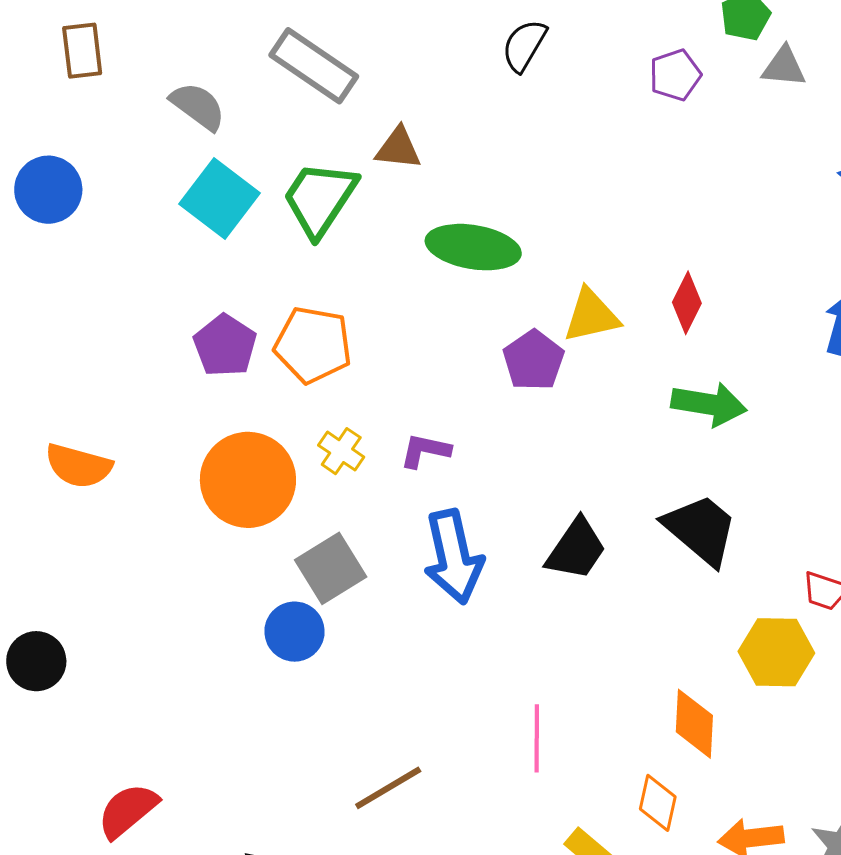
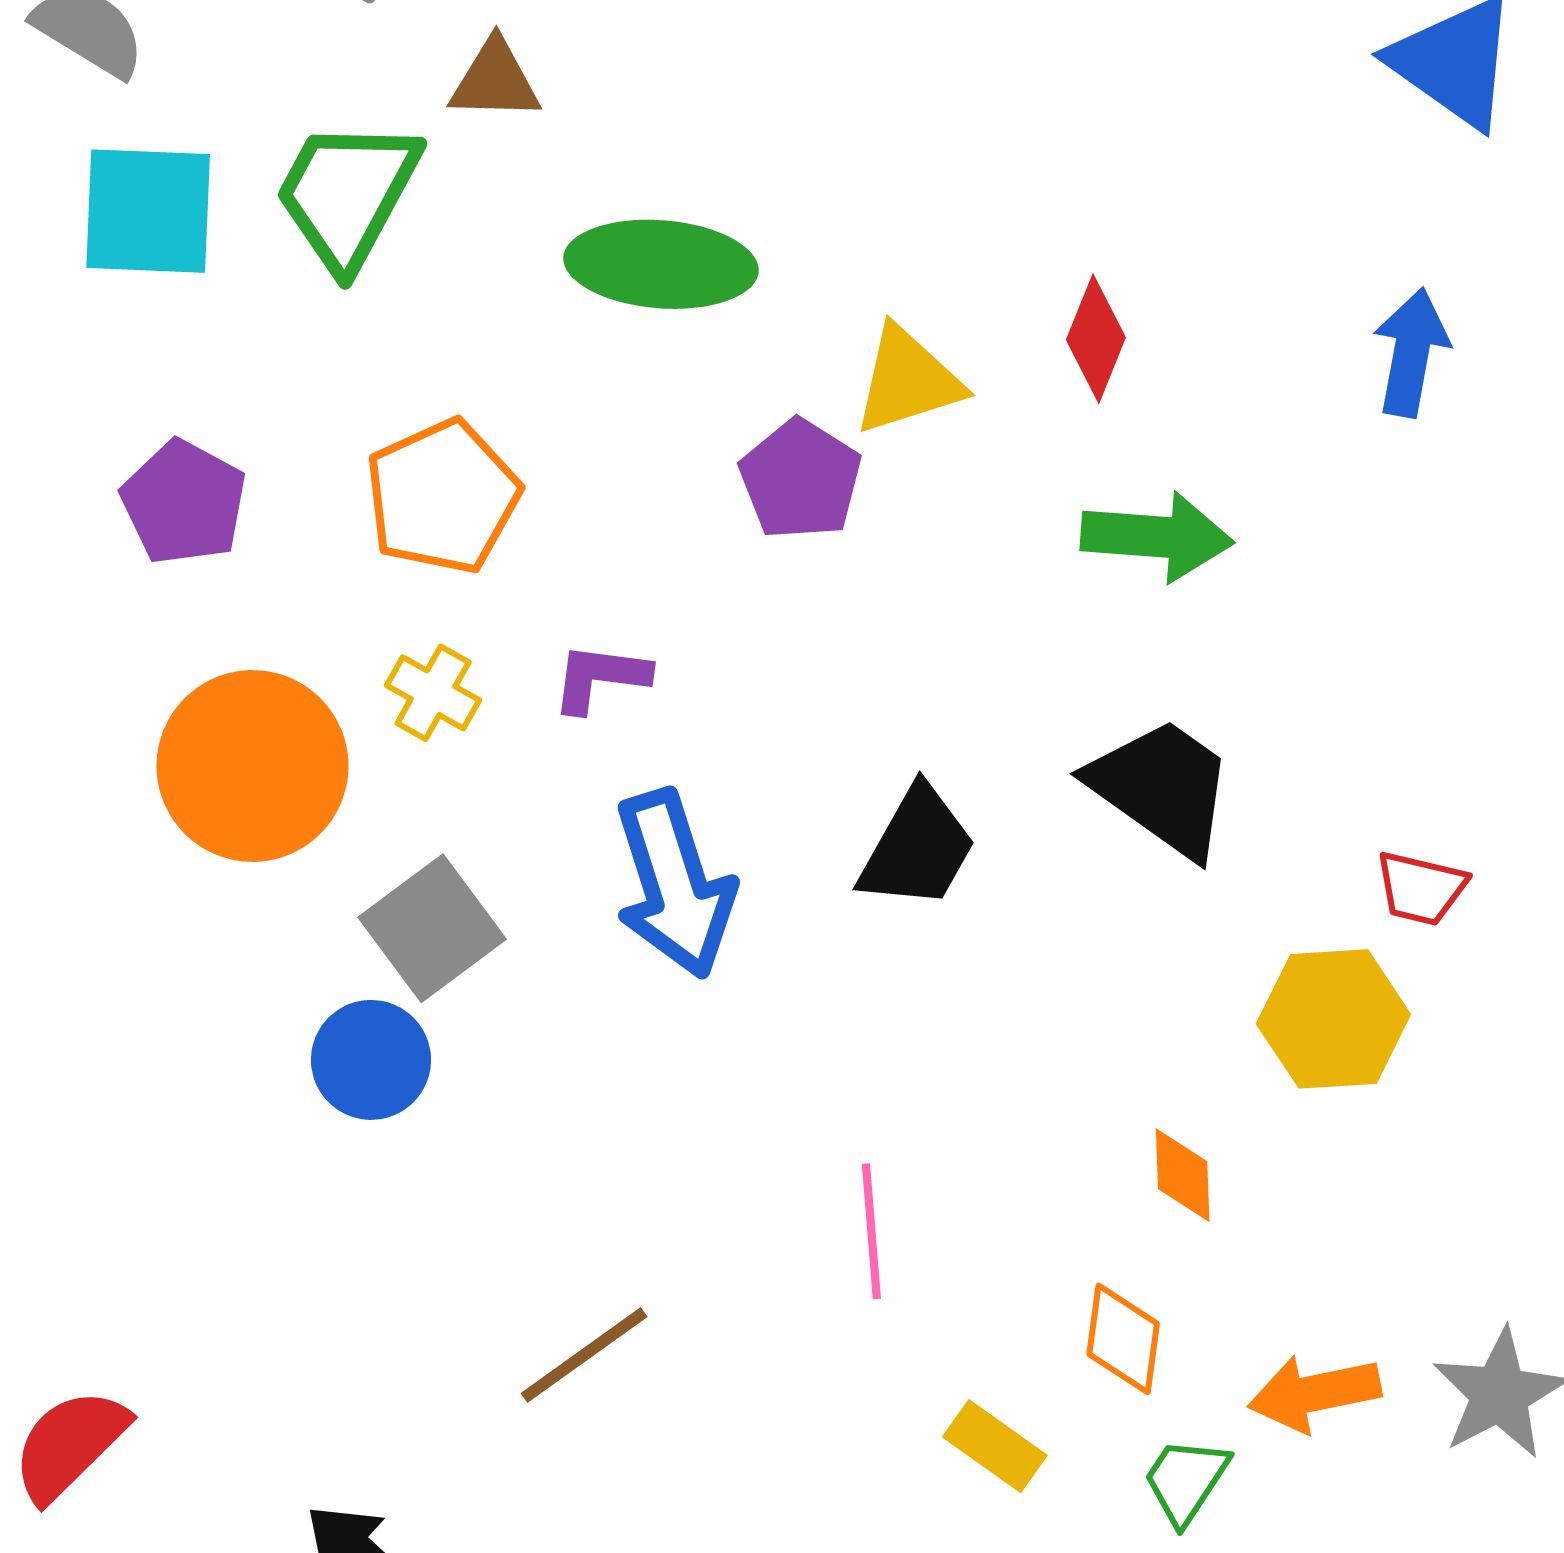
cyan square: (220, 199) -> (148, 211), turned -30
orange pentagon: (313, 345) -> (443, 497), moved, turned -30
orange diamond: (694, 724) -> (1183, 1175), size x0.7

